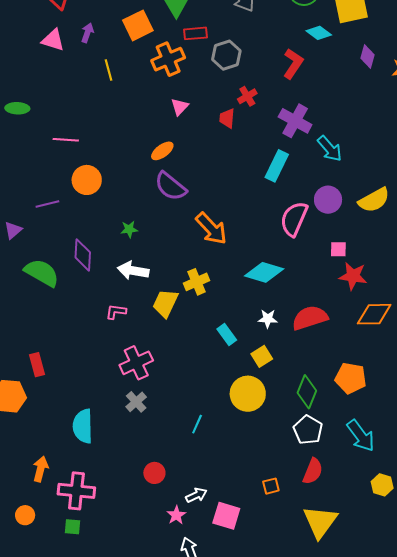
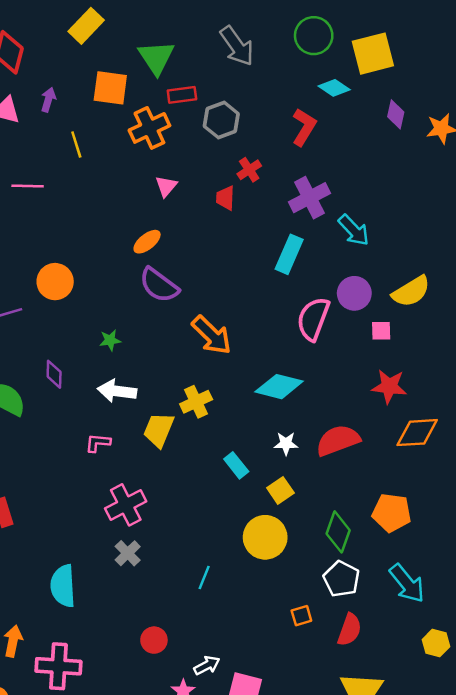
orange square: (138, 25) -> (110, 88), turned 36
purple cross: (295, 121) -> (310, 198), turned 36
pink line: (66, 140) -> (28, 186), moved
pink square: (338, 249) -> (381, 331), moved
purple diamond: (83, 255) -> (54, 374), size x0.7
orange square: (271, 486) -> (301, 616), moved

